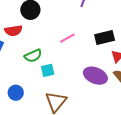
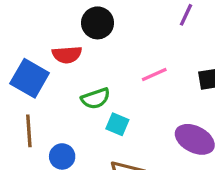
cyan square: (48, 70) -> (117, 124), turned 32

